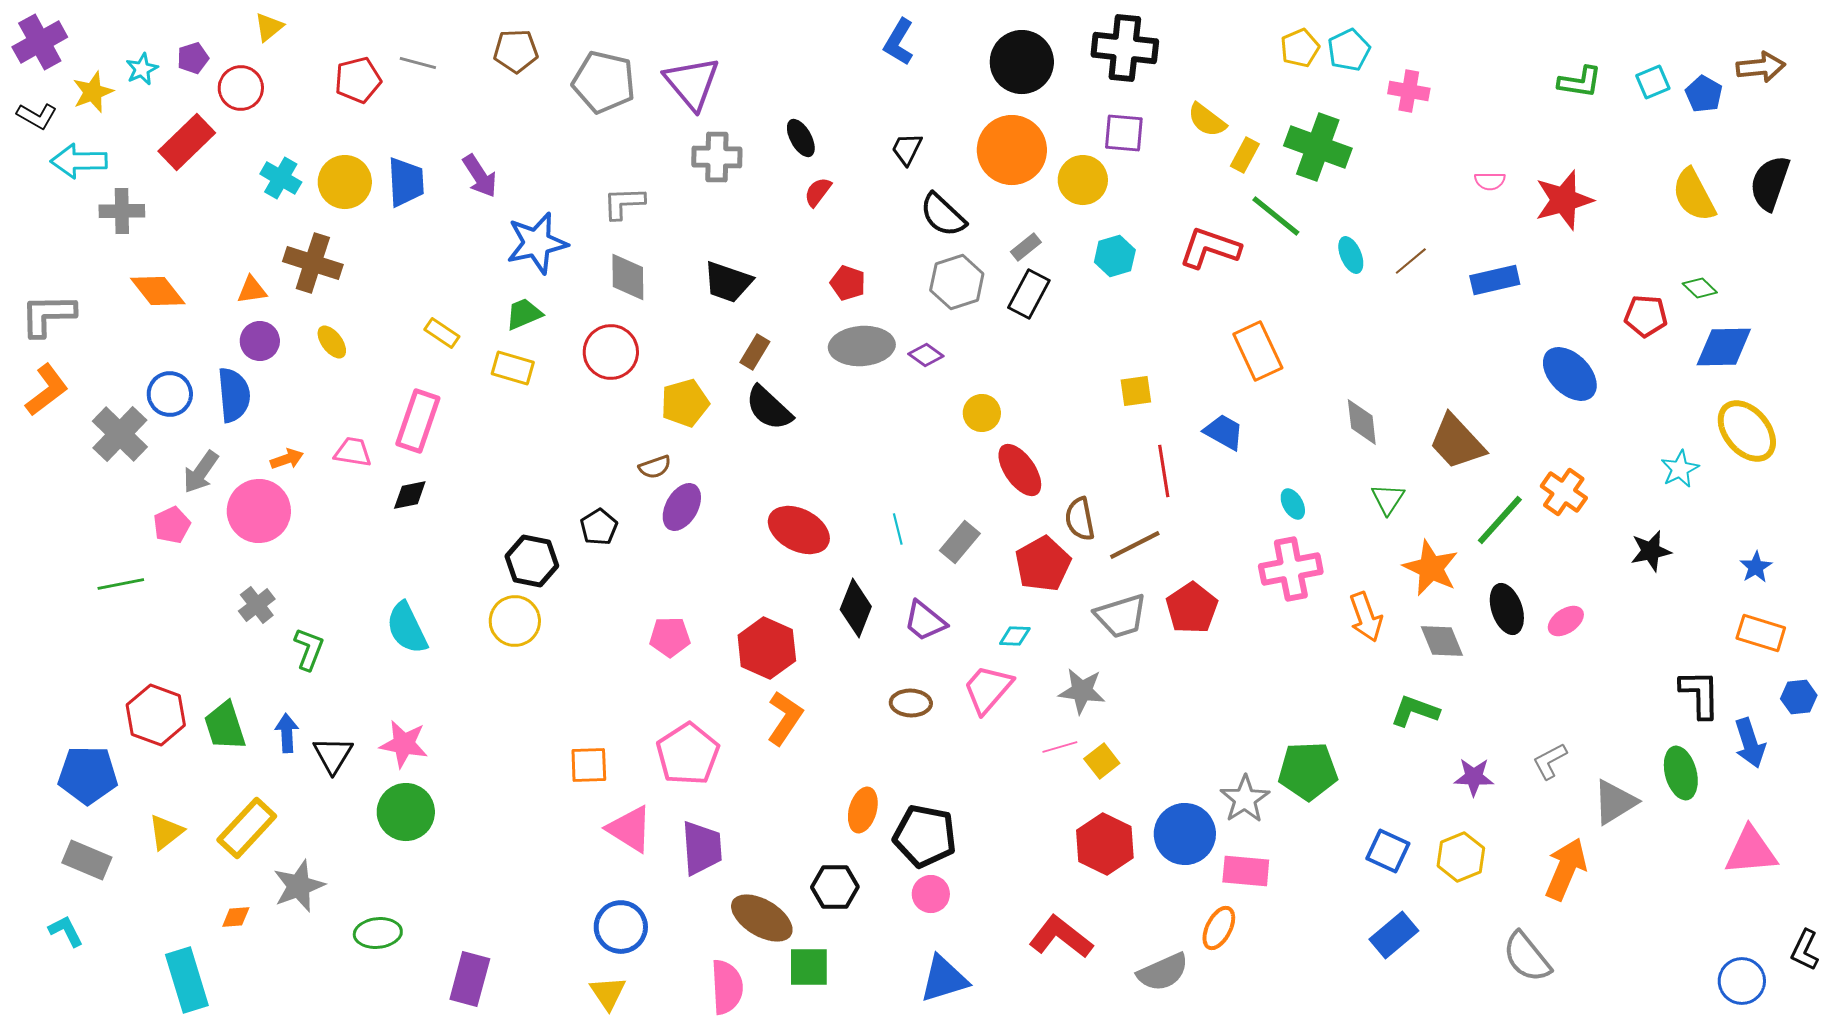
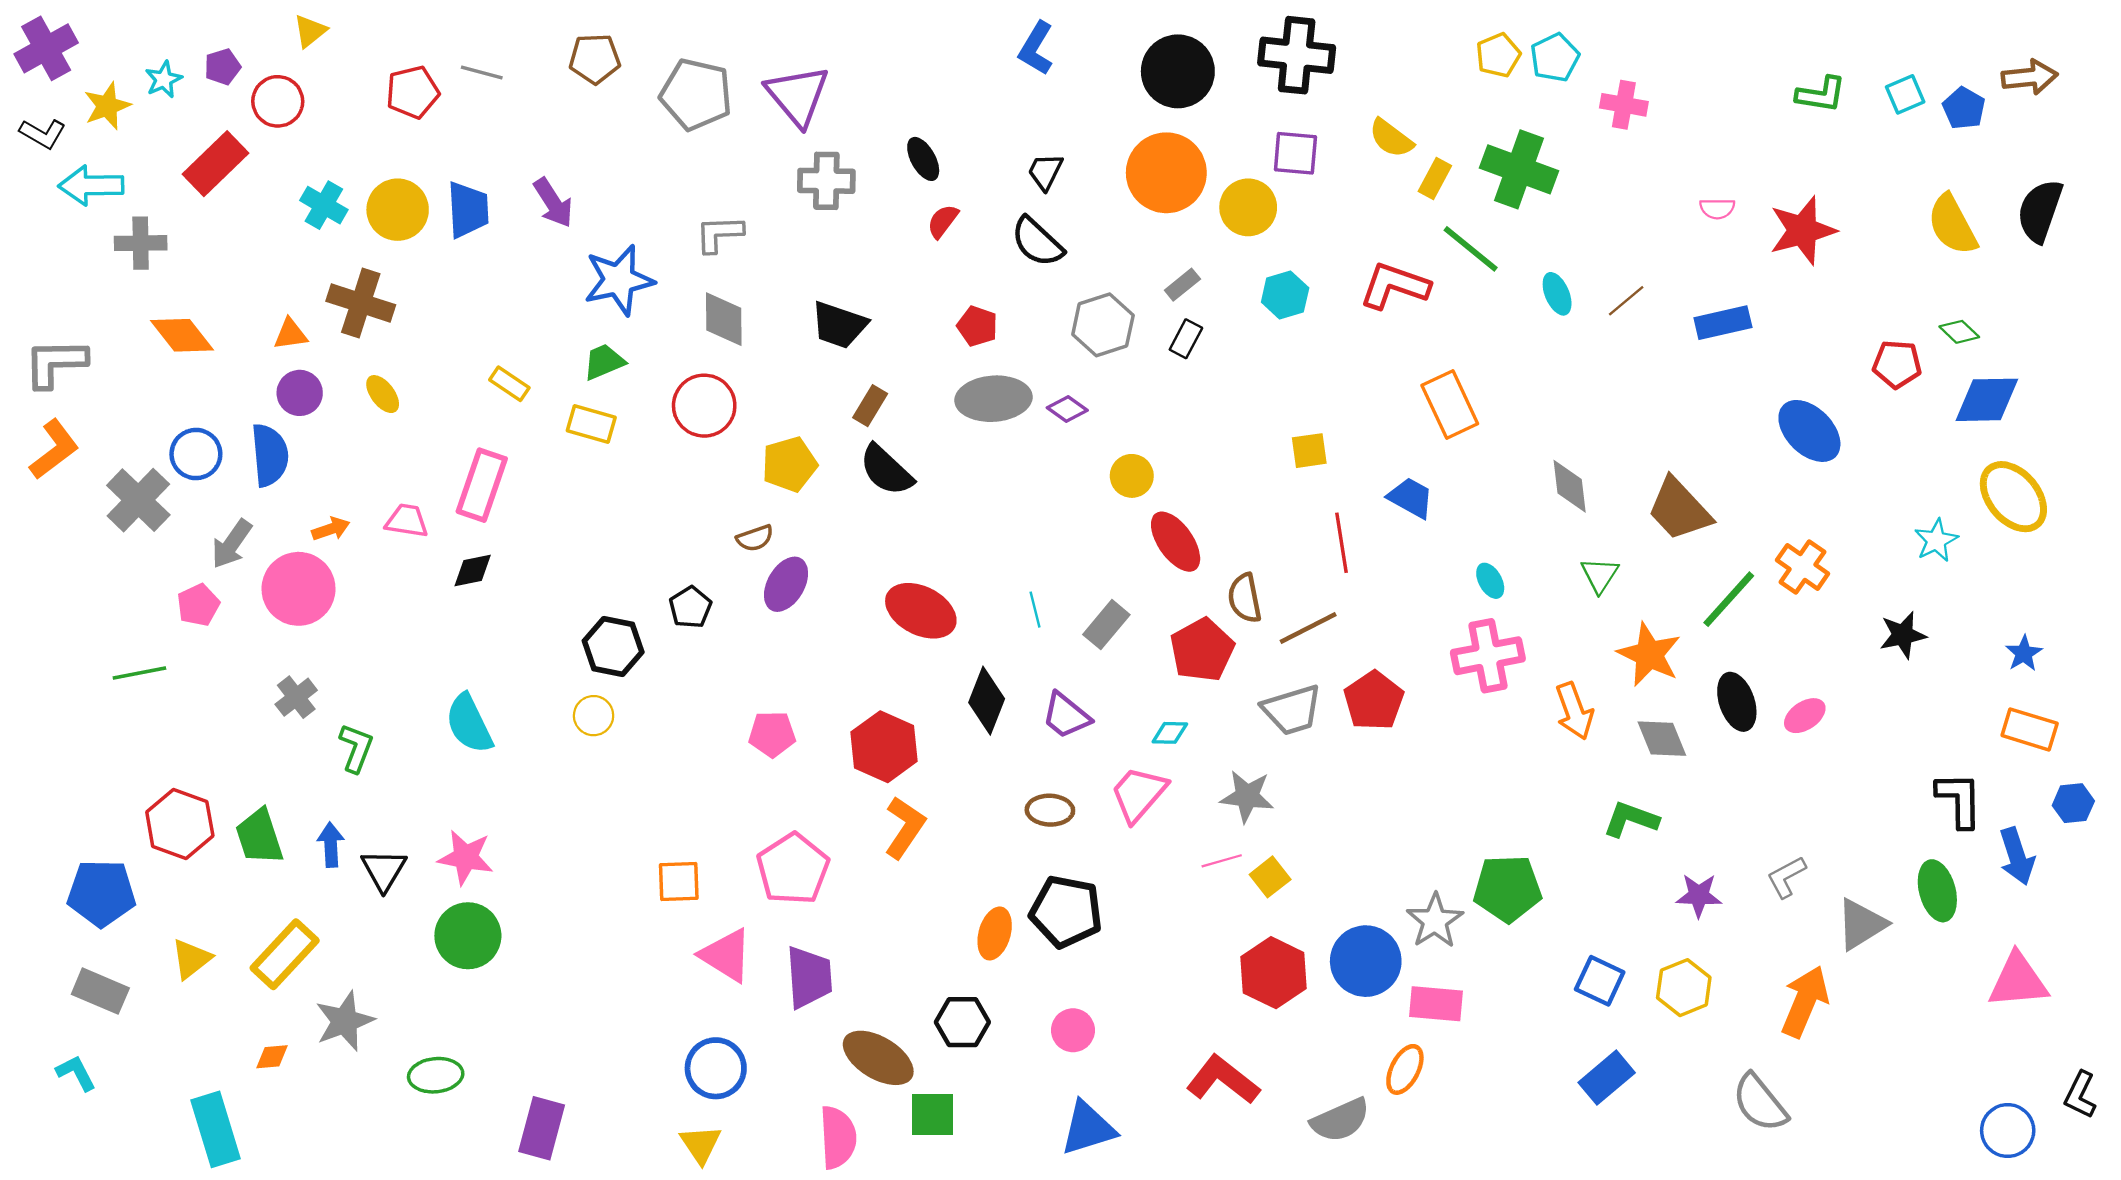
black semicircle: (943, 215) -> (1037, 242), moved
black rectangle: (1029, 294) -> (1186, 339), size x0.7
yellow circle: (515, 621) -> (594, 716), size x0.7
black pentagon: (925, 836) -> (1066, 912), moved

